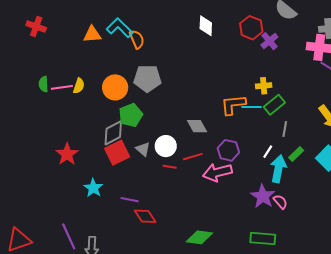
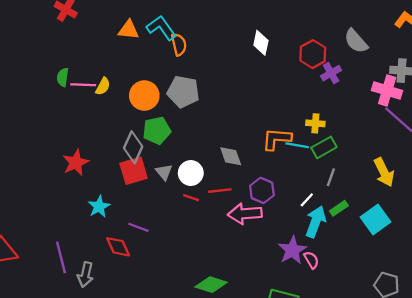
gray diamond: (113, 133) -> (133, 147), turned -48
red diamond: (145, 216) -> (118, 247), moved

